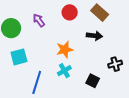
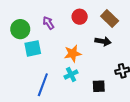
cyan square: (19, 57) -> (33, 48), moved
black square: (93, 81) -> (99, 86), turned -32

